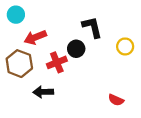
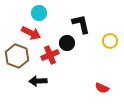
cyan circle: (16, 15) -> (39, 13), moved
red arrow: (35, 37) -> (31, 33), turned -132

